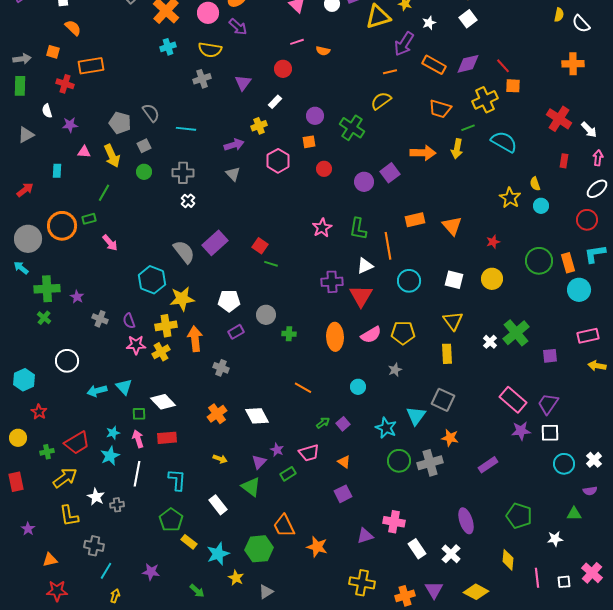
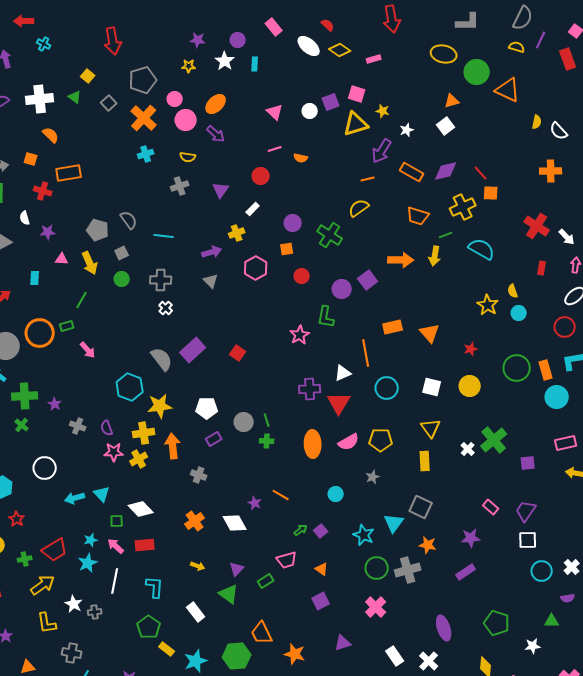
yellow semicircle: (210, 50) -> (188, 157), size x0.7
green L-shape: (358, 229) -> (326, 317), moved
green line: (271, 264) -> (267, 420), moved, turned 56
pink rectangle: (513, 400) -> (491, 507), size x0.6
purple star: (521, 431) -> (471, 538), moved
pink arrow: (138, 439) -> (116, 546), turned -30
purple star: (277, 450) -> (255, 503), moved
pink cross: (394, 522) -> (376, 607), moved, turned 35

